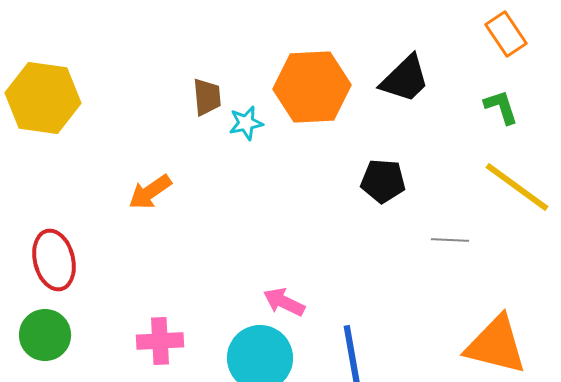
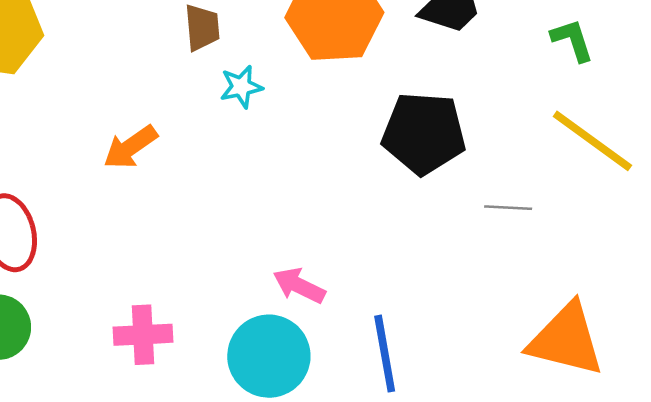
cyan star: (246, 123) -> (241, 87), moved
black pentagon: (383, 181) -> (424, 133), size x1.5

